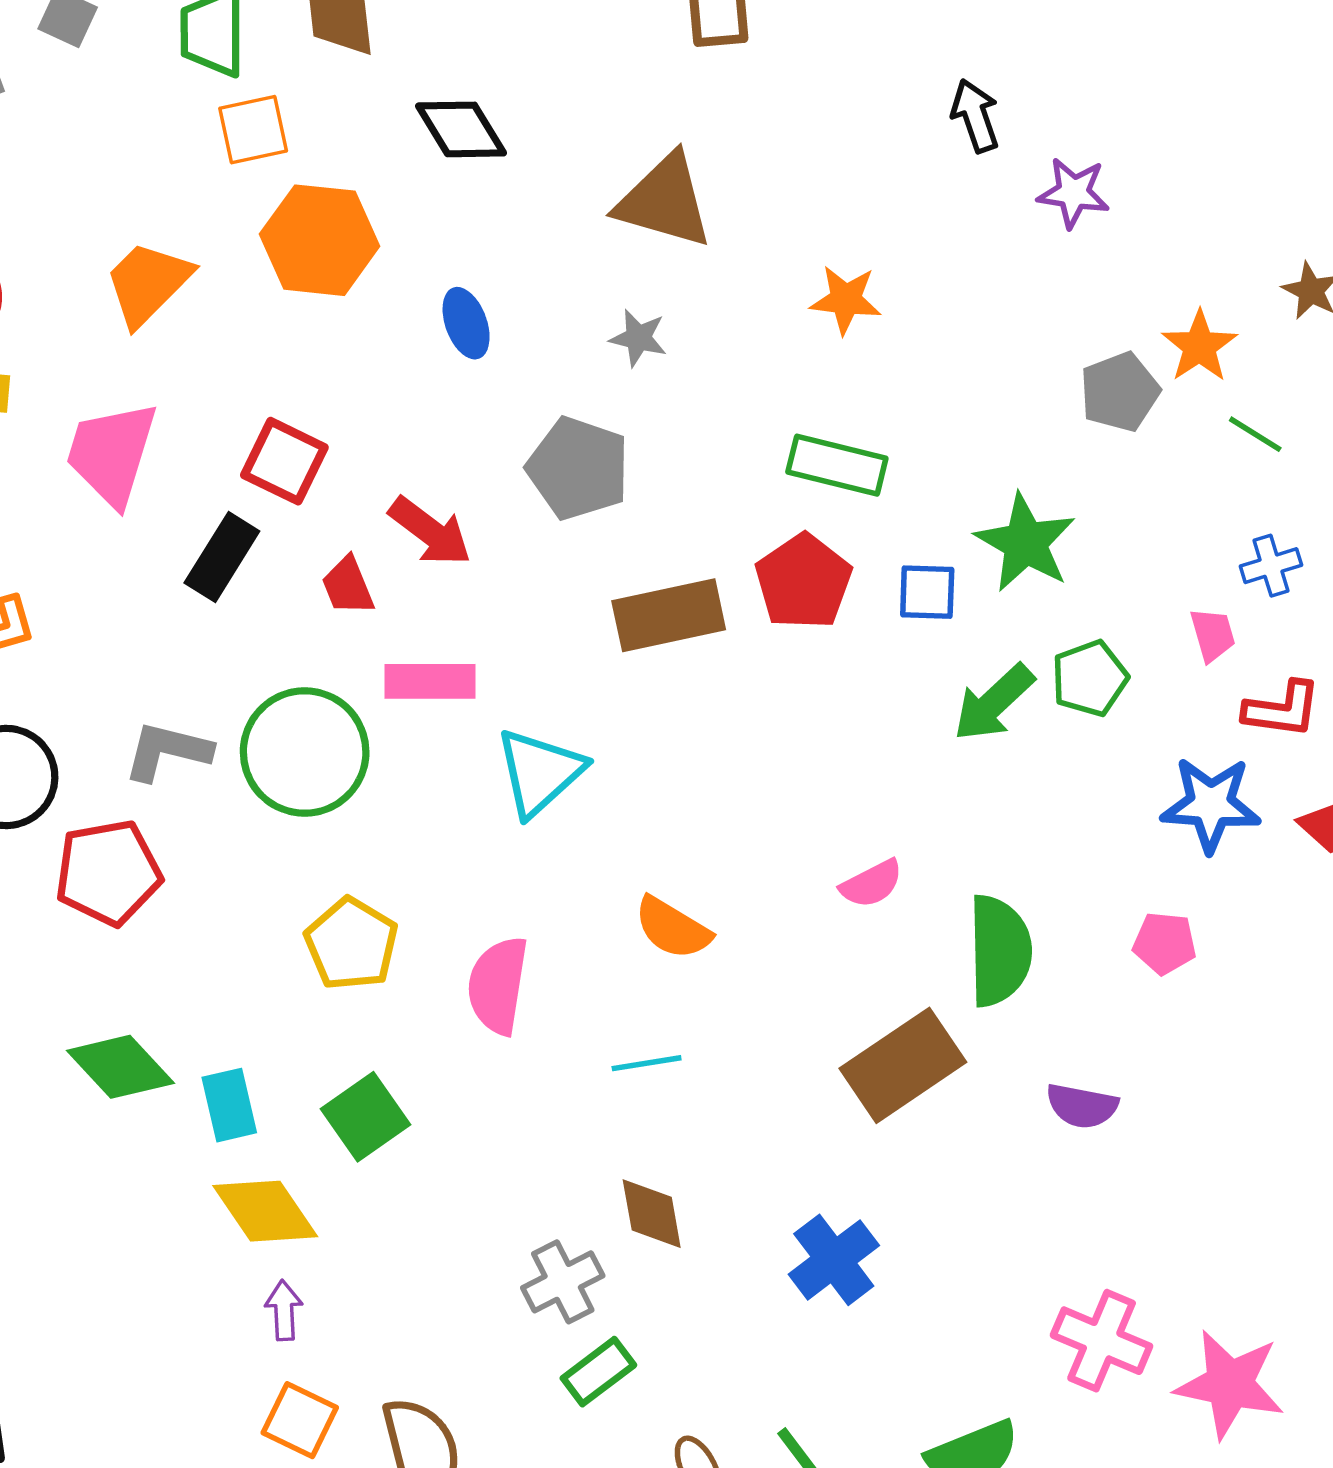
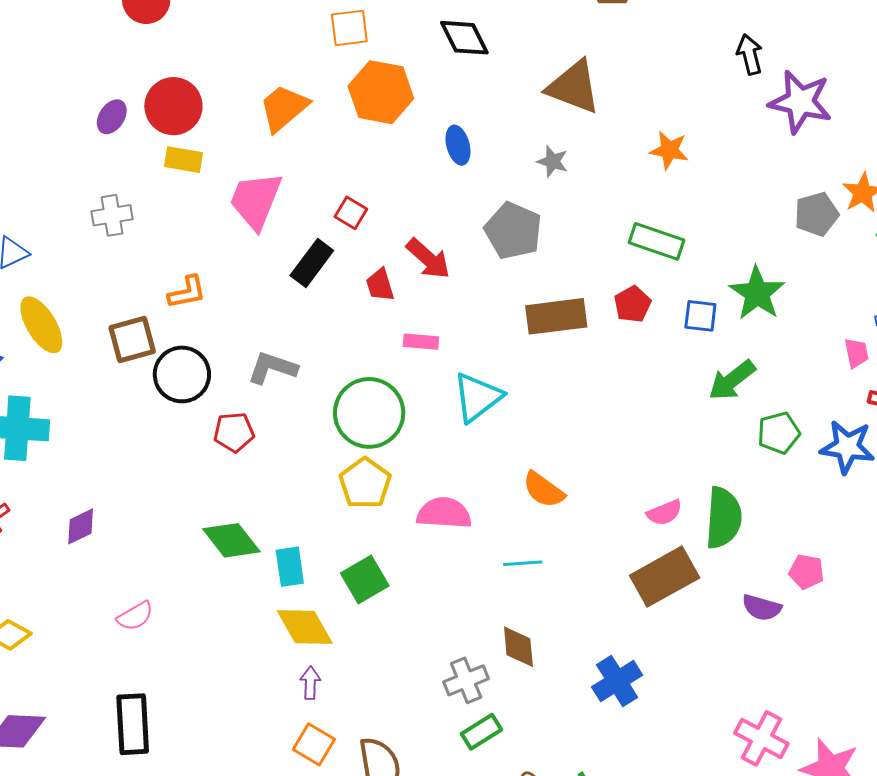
purple star: (1073, 193) -> (800, 102), size x1.6
red square: (284, 461) -> (351, 213), size x0.7
red pentagon: (803, 582) -> (632, 304), size x0.7
green pentagon: (1090, 678) -> (779, 433), moved
pink rectangle: (430, 681) -> (421, 342), size x0.7
green circle: (305, 752) -> (369, 413), moved
red pentagon: (108, 872) -> (234, 432), size x0.7
pink semicircle: (872, 884) -> (664, 513), moved
pink pentagon: (1165, 943) -> (806, 572), moved
pink semicircle: (498, 985) -> (444, 513), turned 80

